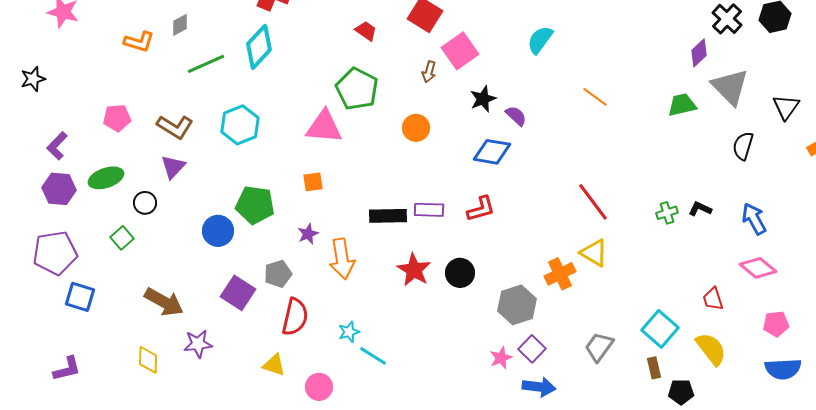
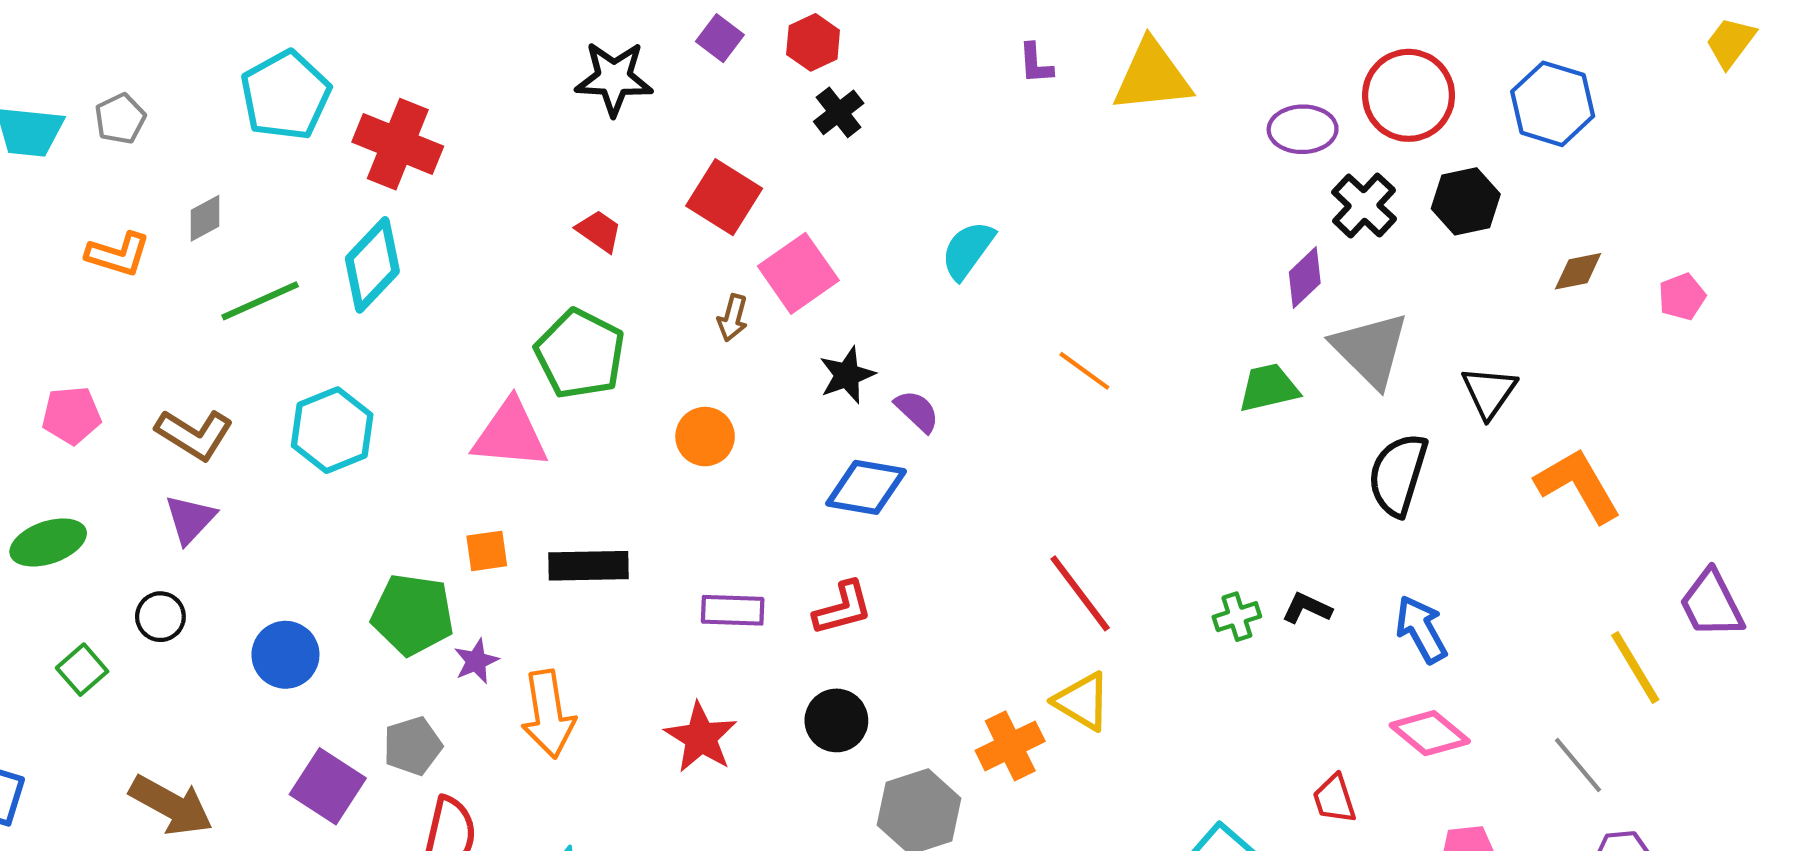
black semicircle: (743, 146) -> (1398, 475), size x1.4
black circle: (145, 203) -> (160, 617), moved
green pentagon: (255, 205) -> (413, 615), moved
black rectangle: (388, 216) -> (588, 566), moved
black circle: (460, 273) -> (836, 720), moved

